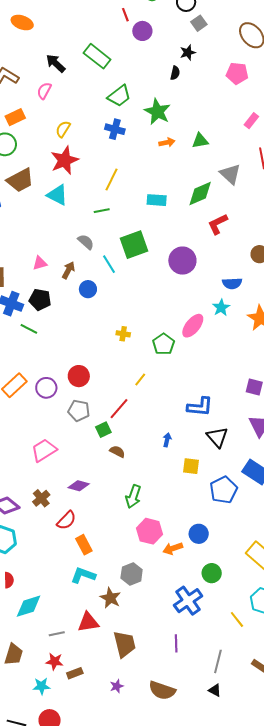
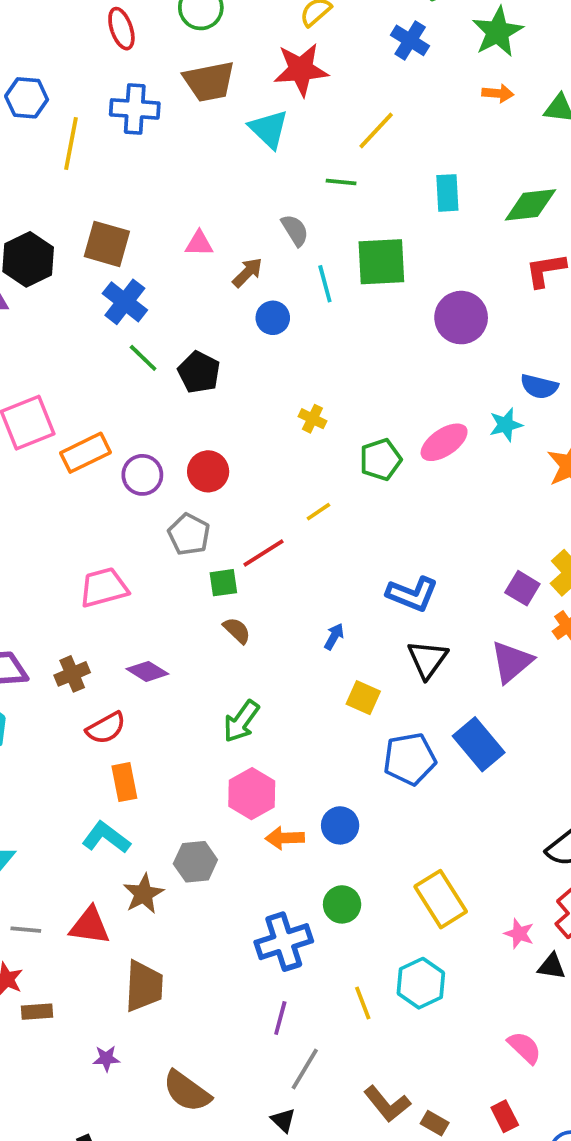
cyan rectangle: (157, 200) -> (447, 193), turned 66
black pentagon: (40, 300) -> (199, 372), moved
purple line: (176, 643) -> (280, 1018), moved

